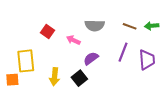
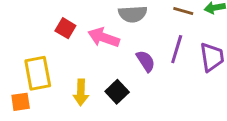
pink arrow: (73, 40) -> (104, 38), size x1.5
purple semicircle: (91, 58) -> (146, 61), moved, turned 98

